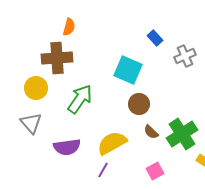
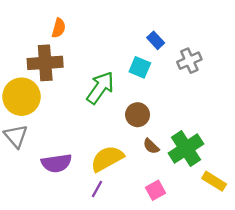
cyan square: (128, 70) -> (140, 67), moved, size x0.7
yellow circle: (36, 88) -> (22, 97), size x1.4
green arrow: (80, 99) -> (100, 88), moved

